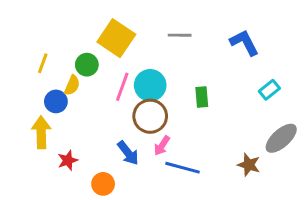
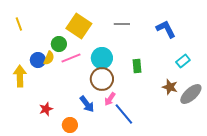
yellow line: (43, 63) -> (19, 24), moved, turned -40
pink line: (122, 87) -> (71, 58), moved, turned 48
blue circle: (56, 101) -> (38, 60), moved
yellow arrow: (41, 132) -> (20, 76), moved
brown star: (249, 165) -> (170, 87), moved
blue line: (183, 168) -> (124, 114), turned 35

